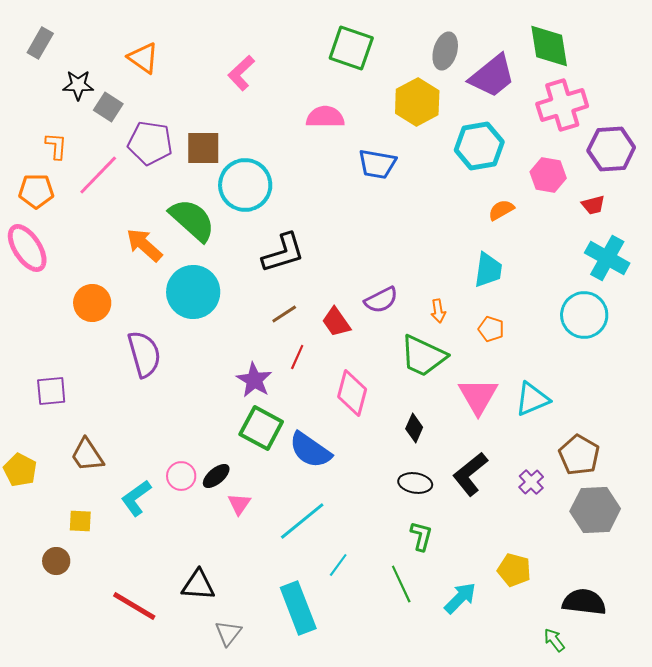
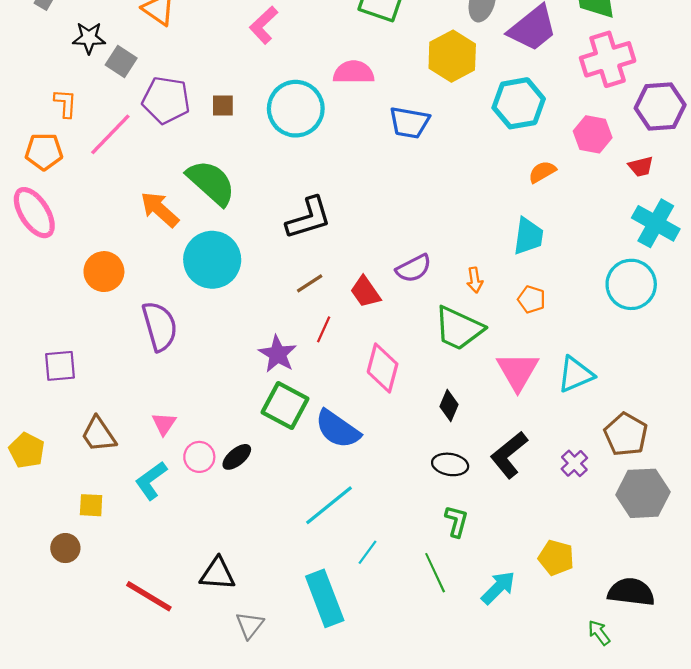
brown square: (203, 148) -> (223, 105), size x0.6
cyan circle: (245, 185) -> (296, 109), moved
pink triangle: (239, 504) -> (164, 424), moved

